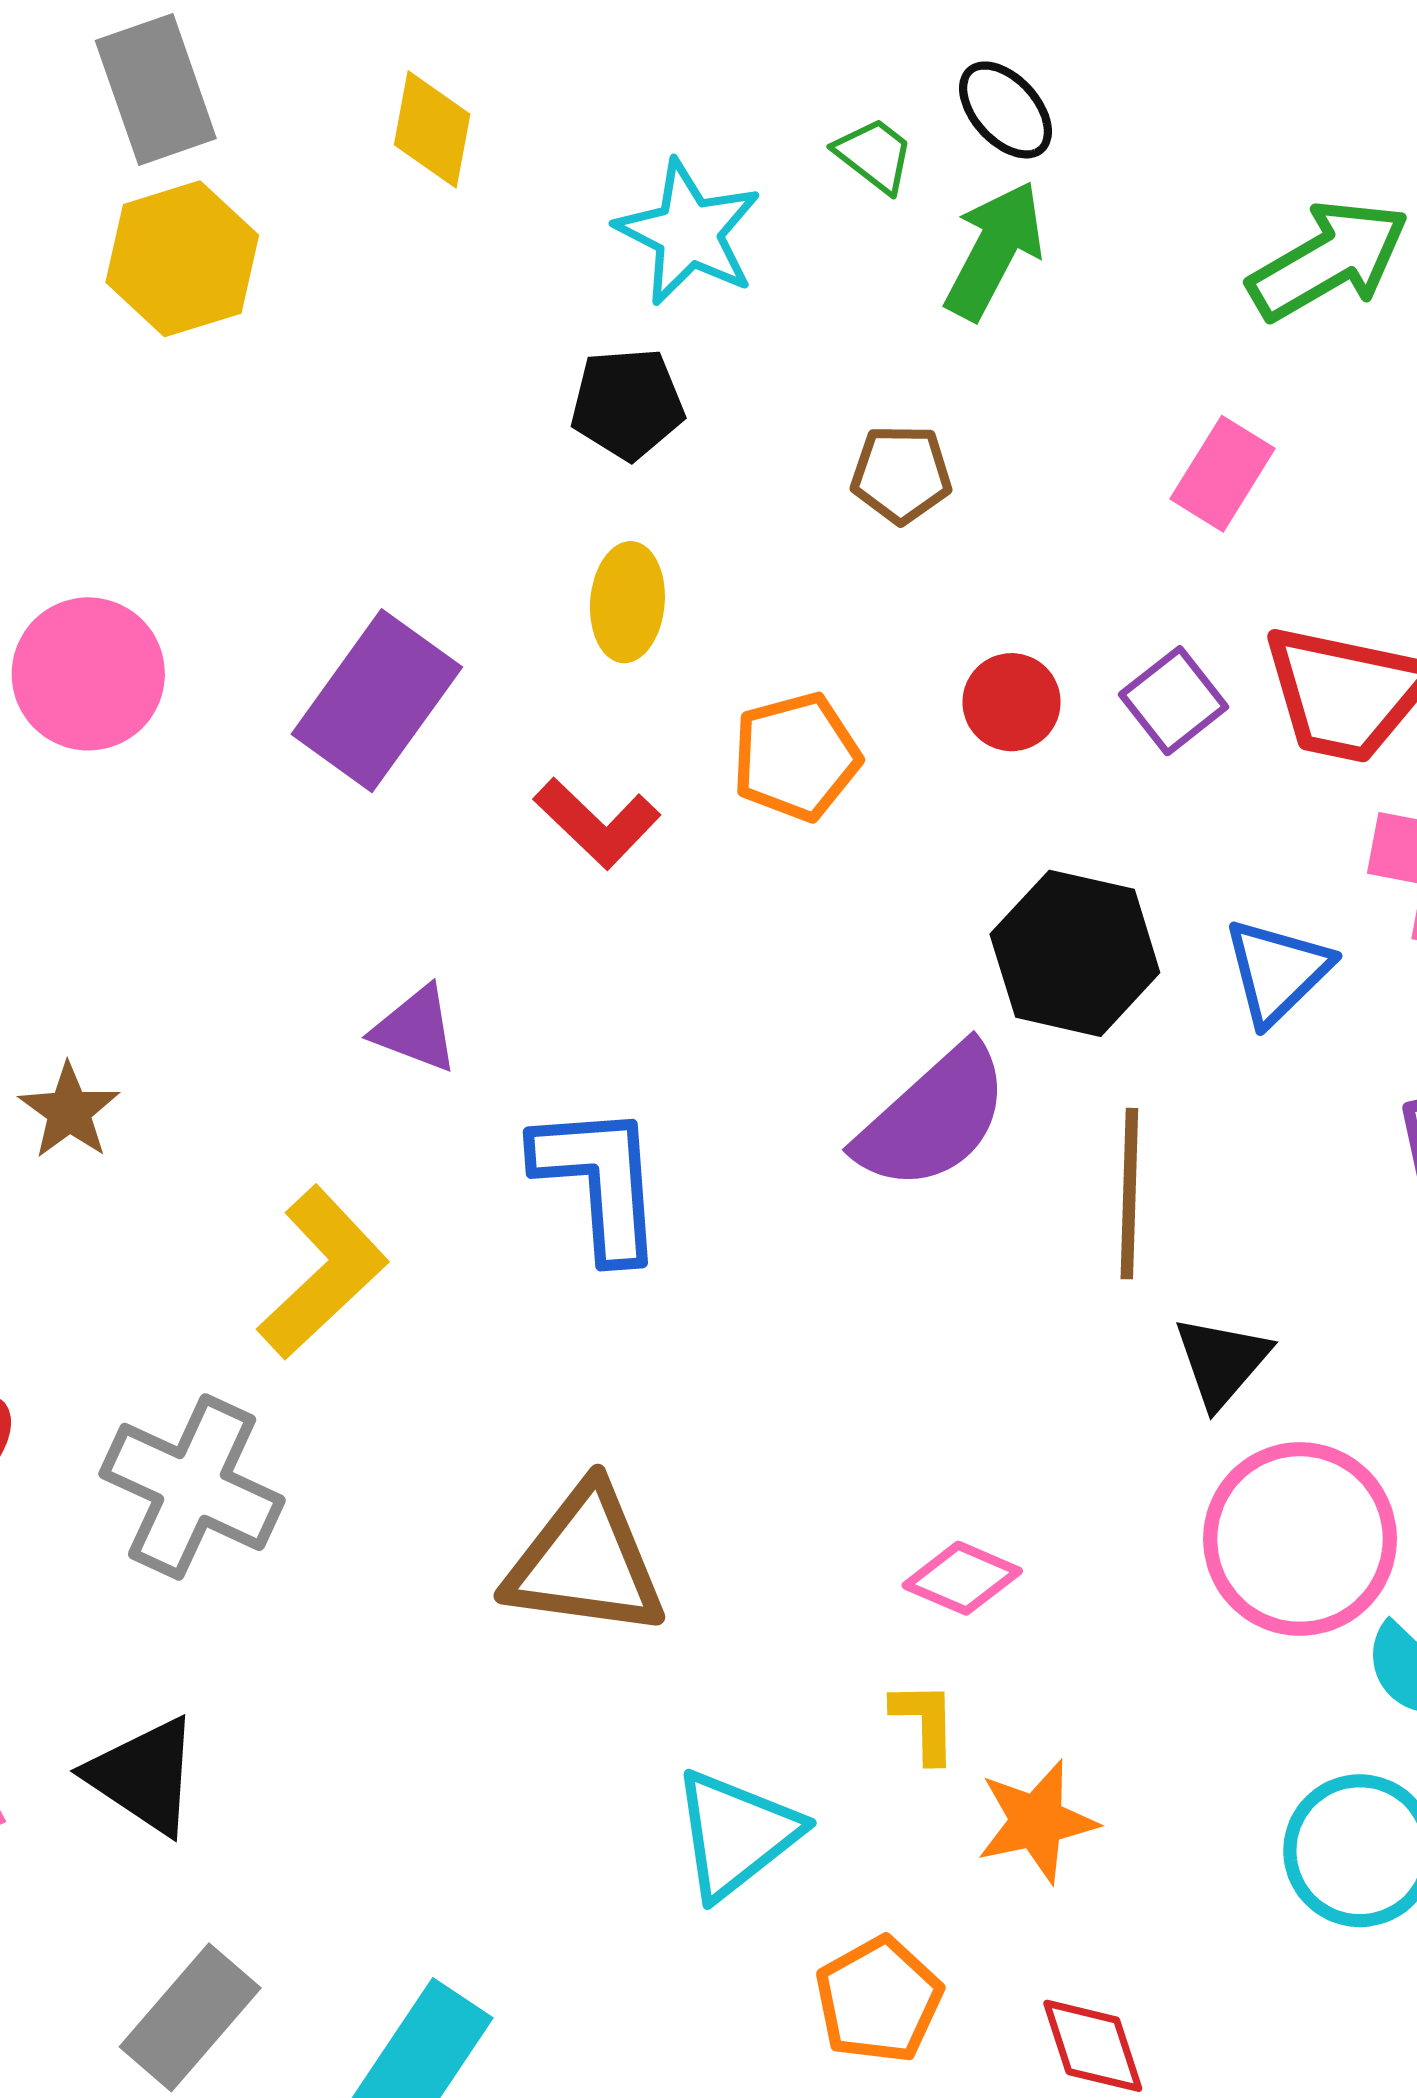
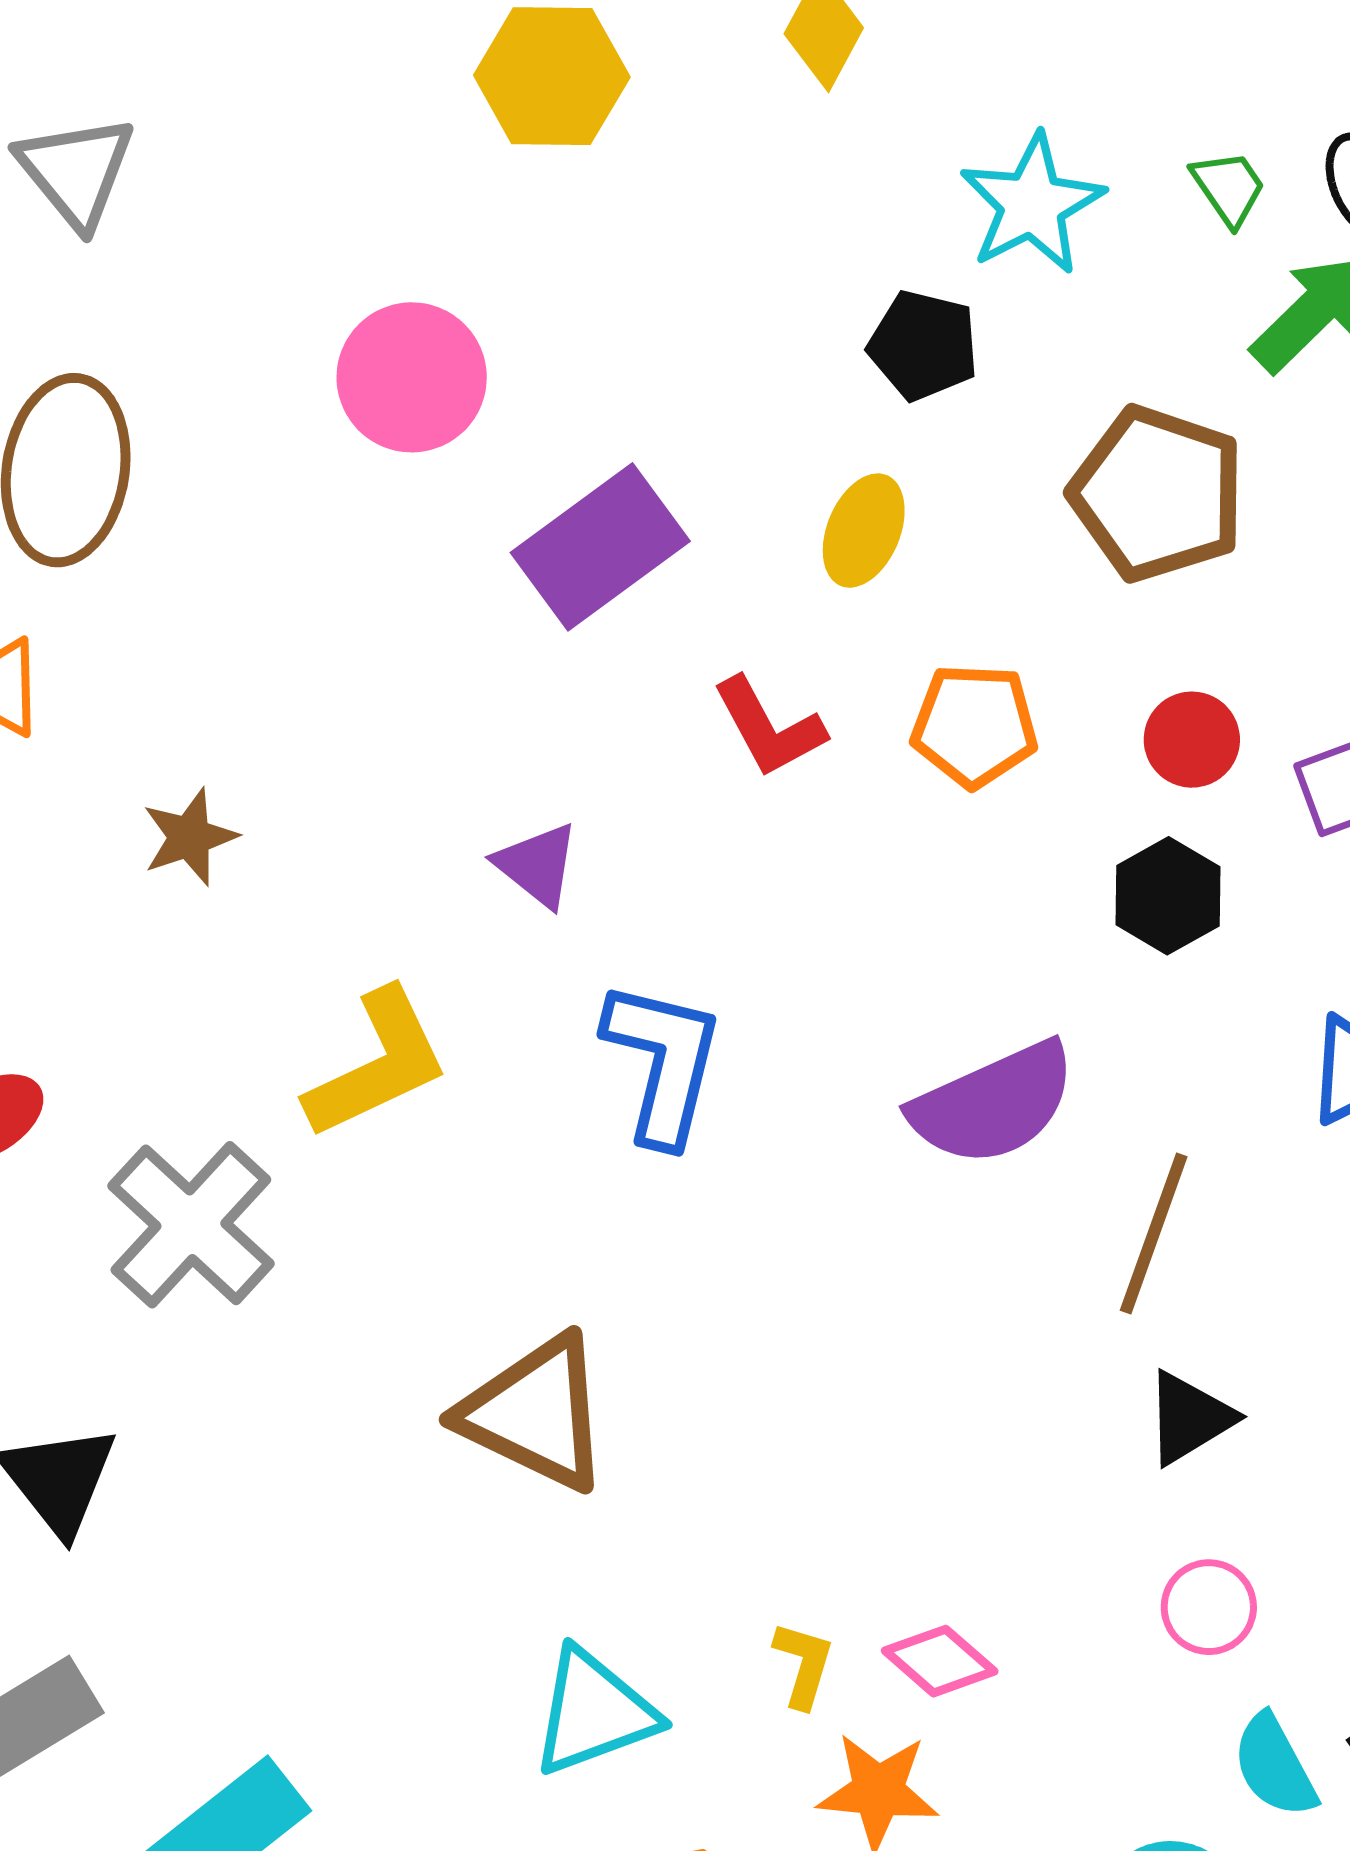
brown pentagon: (901, 474) -> (1158, 494), size x1.8
pink circle: (88, 674) -> (412, 377), moved
black hexagon: (1075, 953) -> (1168, 896), moved, size x0.7
pink circle: (1300, 1539) -> (1209, 1607), size x0.5
pink diamond: (962, 1578) -> (940, 1661), moved

